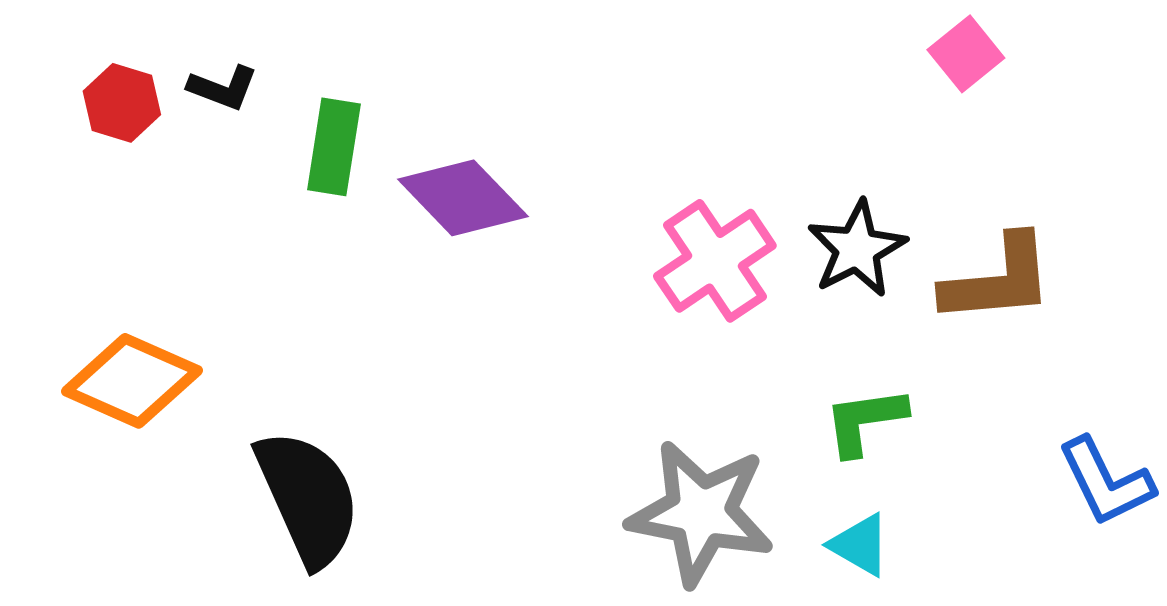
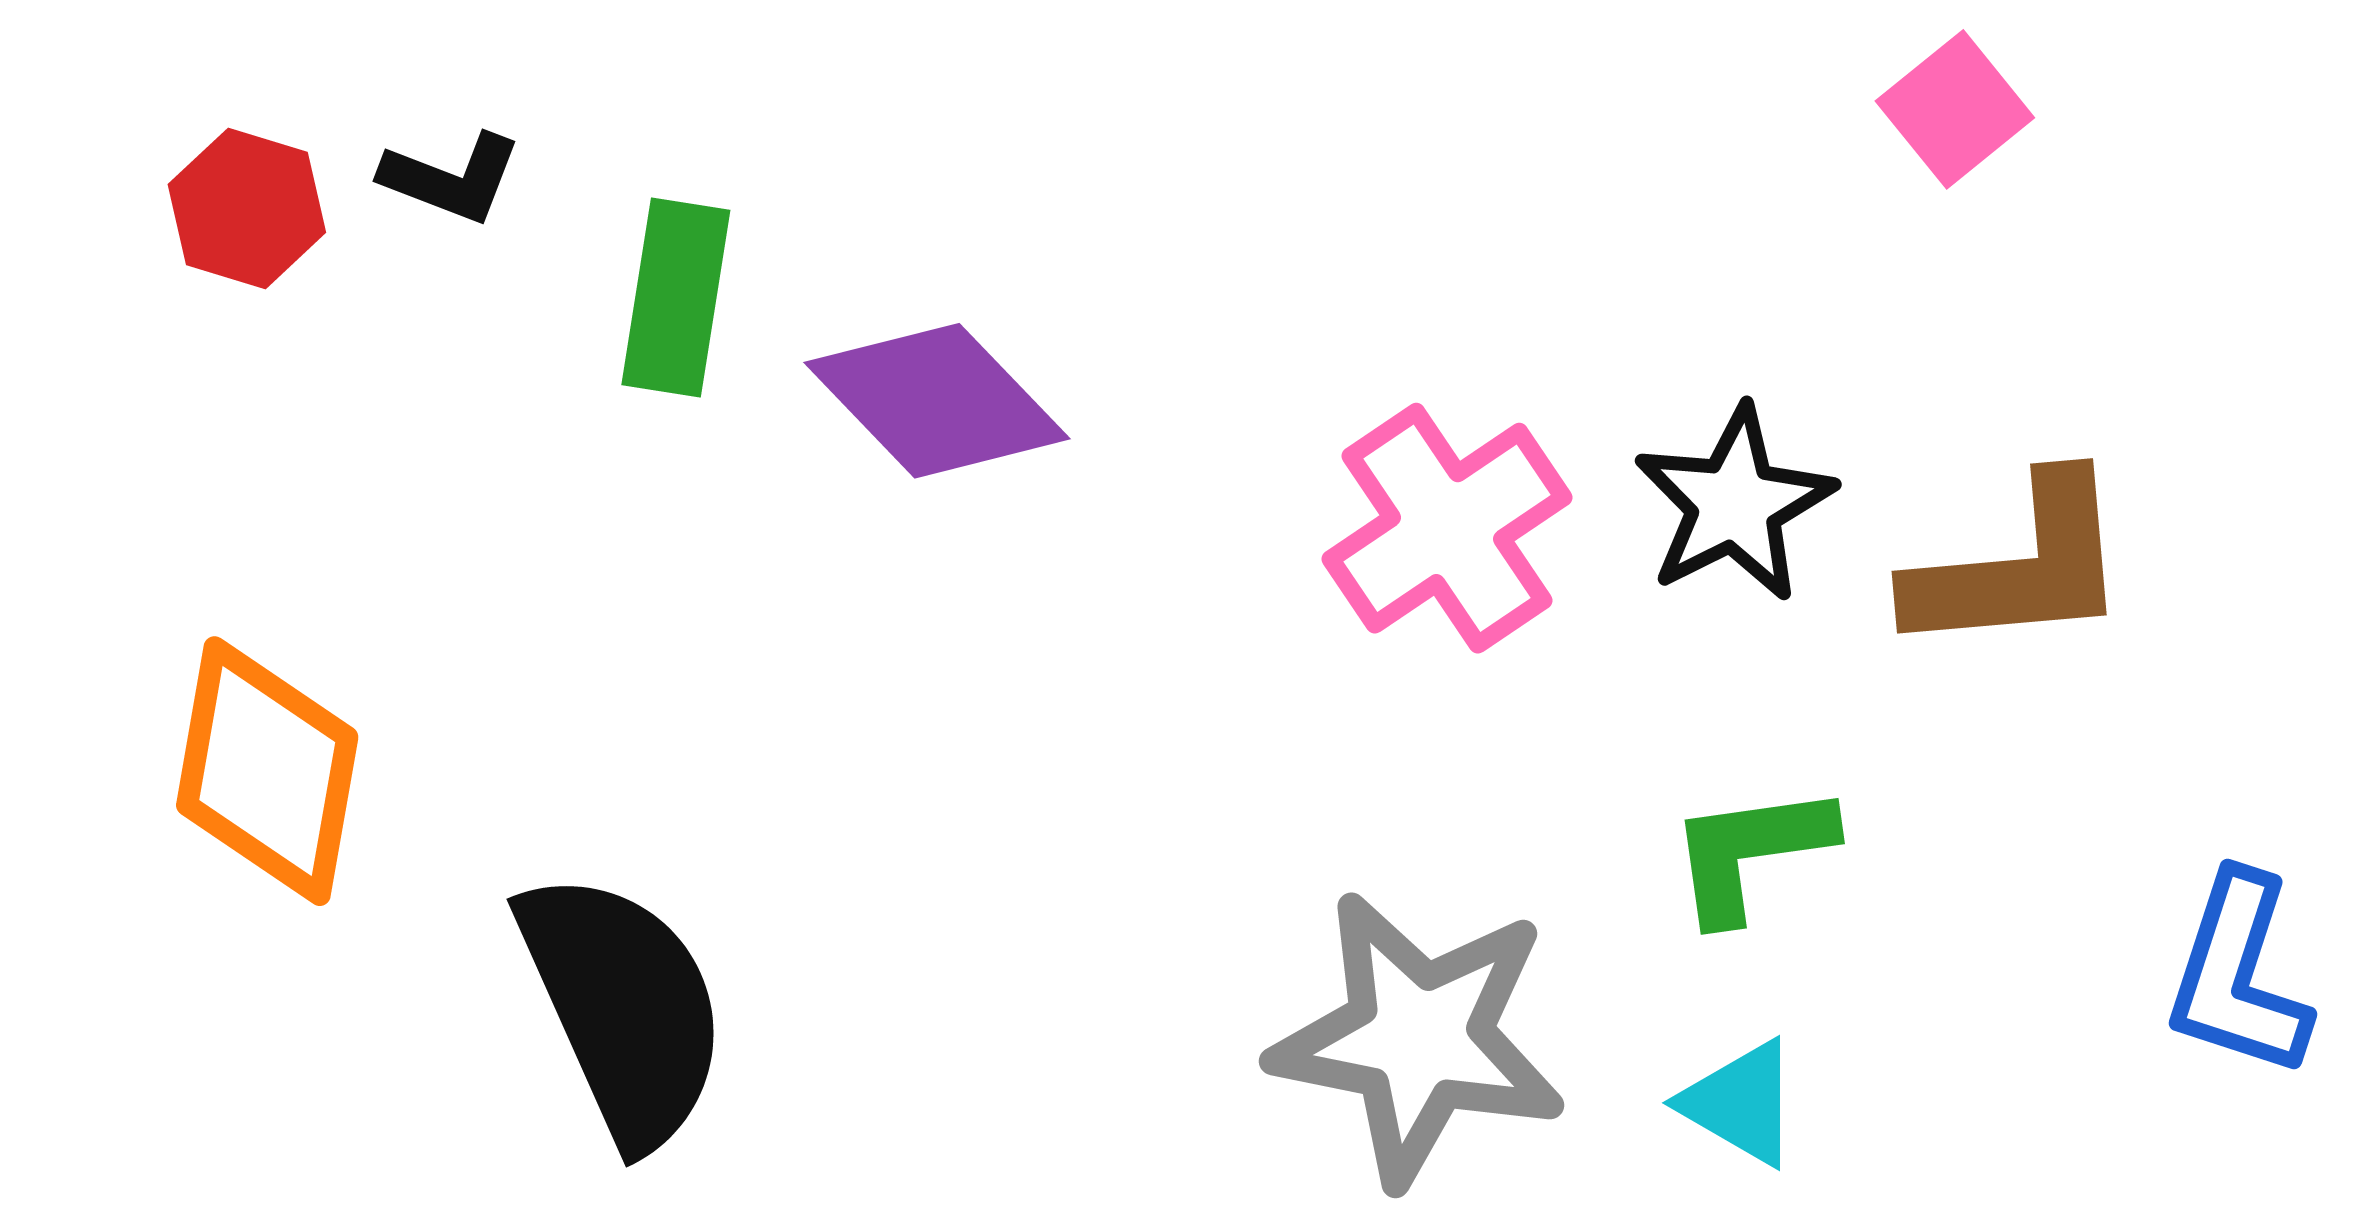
orange diamond: (132, 381) -> (267, 771), turned 76
blue L-shape: (1106, 482) -> (2238, 975), turned 44

